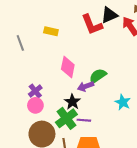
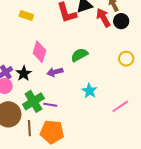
green semicircle: (98, 76) -> (79, 55), moved
black star: (72, 102) -> (24, 73), moved

